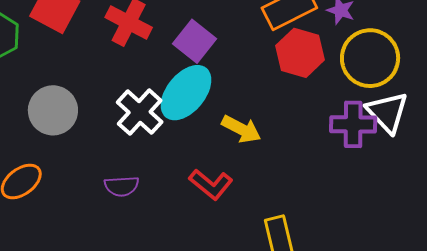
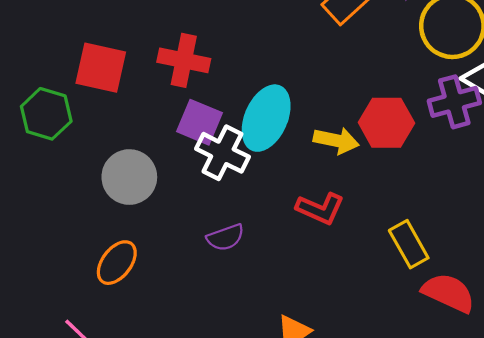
purple square: (195, 41) -> (199, 122), moved
red hexagon: (300, 53) -> (386, 123), moved

